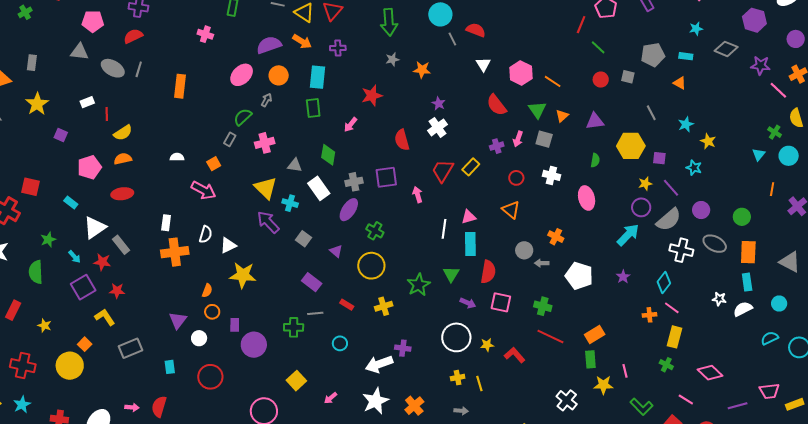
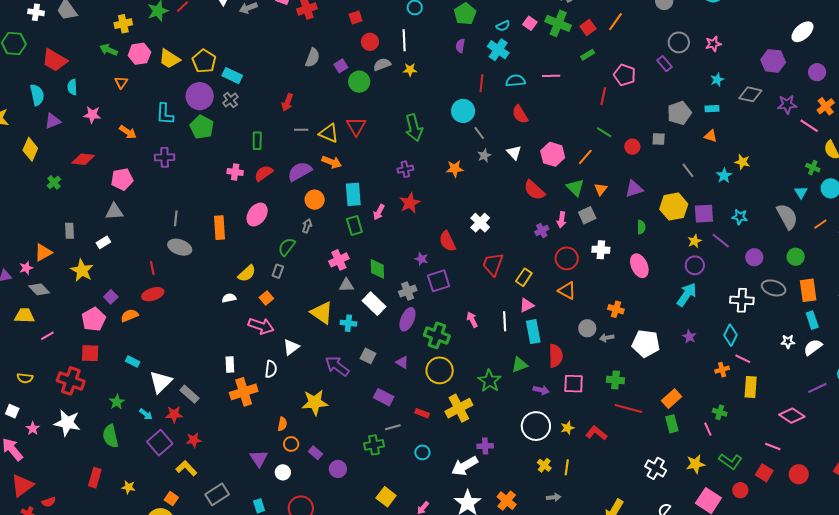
red semicircle: (476, 30) -> (520, 114), moved, turned -132
red semicircle: (133, 36) -> (264, 173), moved
green line: (598, 47) -> (604, 132), moved
purple cross: (338, 48) -> (405, 169), moved
gray star: (392, 59) -> (484, 156), moved
gray ellipse: (113, 68) -> (180, 247), moved
pink ellipse: (242, 75) -> (257, 214), moved
orange line: (553, 81) -> (585, 157), turned -72
white rectangle: (87, 102) -> (103, 242), moved
purple star: (439, 103) -> (421, 259), moved
pink arrow: (350, 125) -> (379, 212), moved
yellow semicircle: (123, 133) -> (247, 273), moved
purple square: (61, 135) -> (111, 297), turned 32
gray square: (544, 139) -> (587, 215), turned -30
yellow star: (708, 141) -> (742, 162), moved
pink cross: (265, 143) -> (339, 260), moved
purple square: (659, 158) -> (704, 214), size x1.5
orange semicircle: (123, 159) -> (129, 315), moved
pink pentagon: (89, 167) -> (94, 319), moved
yellow rectangle: (471, 167) -> (524, 277), moved
red circle: (516, 178) -> (567, 258), size x1.5
orange line: (772, 189) -> (820, 224), turned 56
red ellipse: (122, 194) -> (153, 294), moved
pink arrow: (418, 195) -> (472, 320), moved
gray semicircle: (669, 220) -> (787, 216), moved, turned -68
purple arrow: (268, 222) -> (337, 366), moved
green cross: (375, 231) -> (437, 335), size x1.4
white triangle: (228, 245) -> (291, 347), moved
green triangle: (451, 274) -> (520, 365), turned 48
yellow cross: (384, 306) -> (459, 408), size x1.5
purple rectangle: (235, 325) -> (316, 453), turned -40
purple circle: (254, 345) -> (338, 469), size x0.7
green cross: (666, 365) -> (720, 412), moved
yellow cross: (458, 378) -> (544, 465), turned -32
yellow line: (479, 383) -> (567, 467), turned 35
yellow star: (603, 385) -> (695, 464), moved
purple line: (738, 406) -> (817, 388), moved

